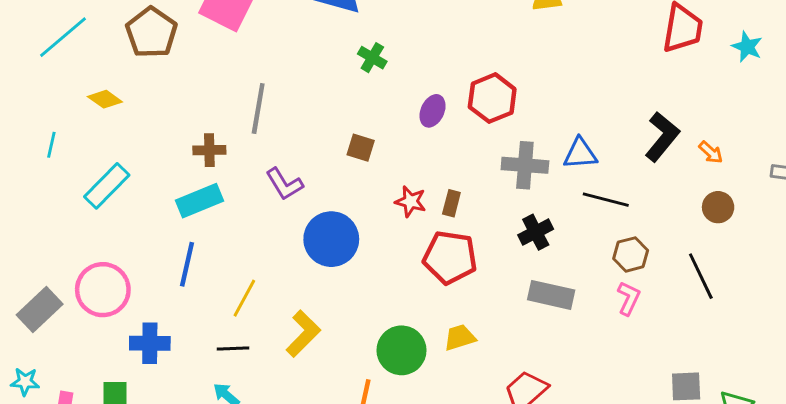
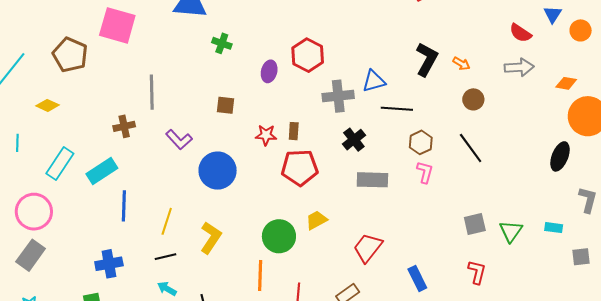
cyan rectangle: (199, 201) -> (102, 171), moved
pink circle: (103, 290) -> (34, 212), moved

